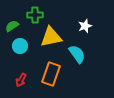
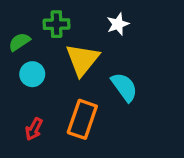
white star: (85, 26) -> (118, 24), moved
yellow triangle: (51, 37) -> (82, 60), turned -40

